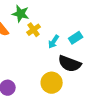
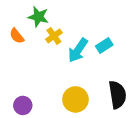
cyan arrow: (54, 42) -> (78, 50), size x1.5
black semicircle: (70, 64) -> (117, 95), moved, turned -120

